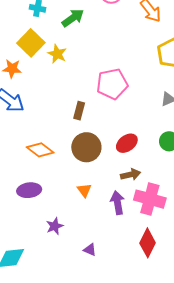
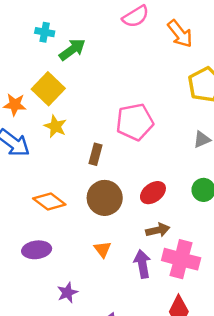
green arrow: (73, 18) -> (72, 50), moved
yellow square: (31, 43) -> (48, 89), moved
yellow star: (57, 54) -> (55, 126), moved

